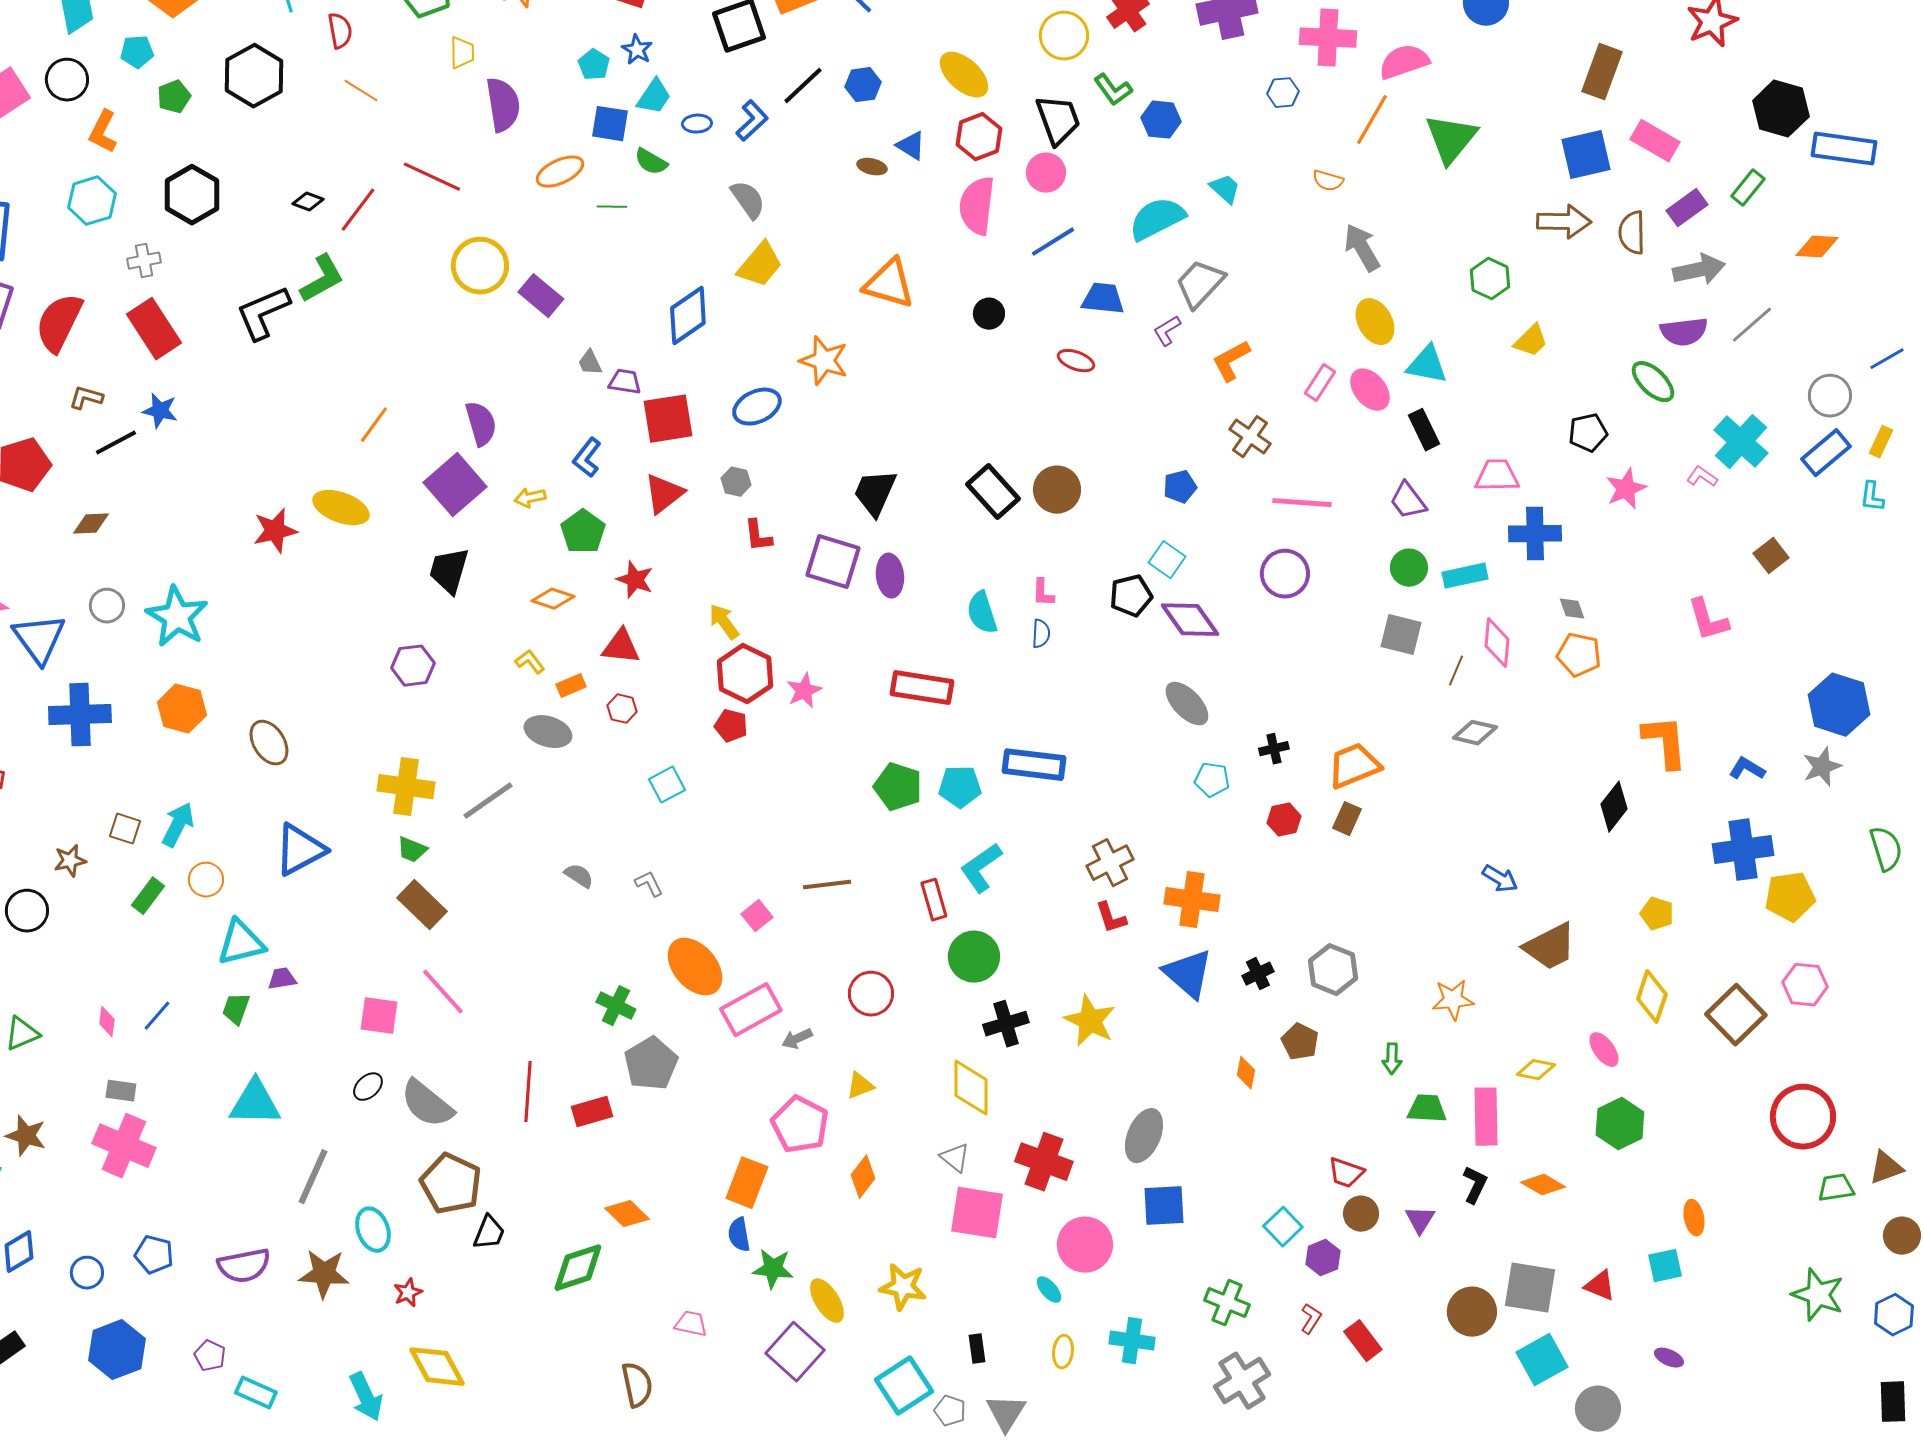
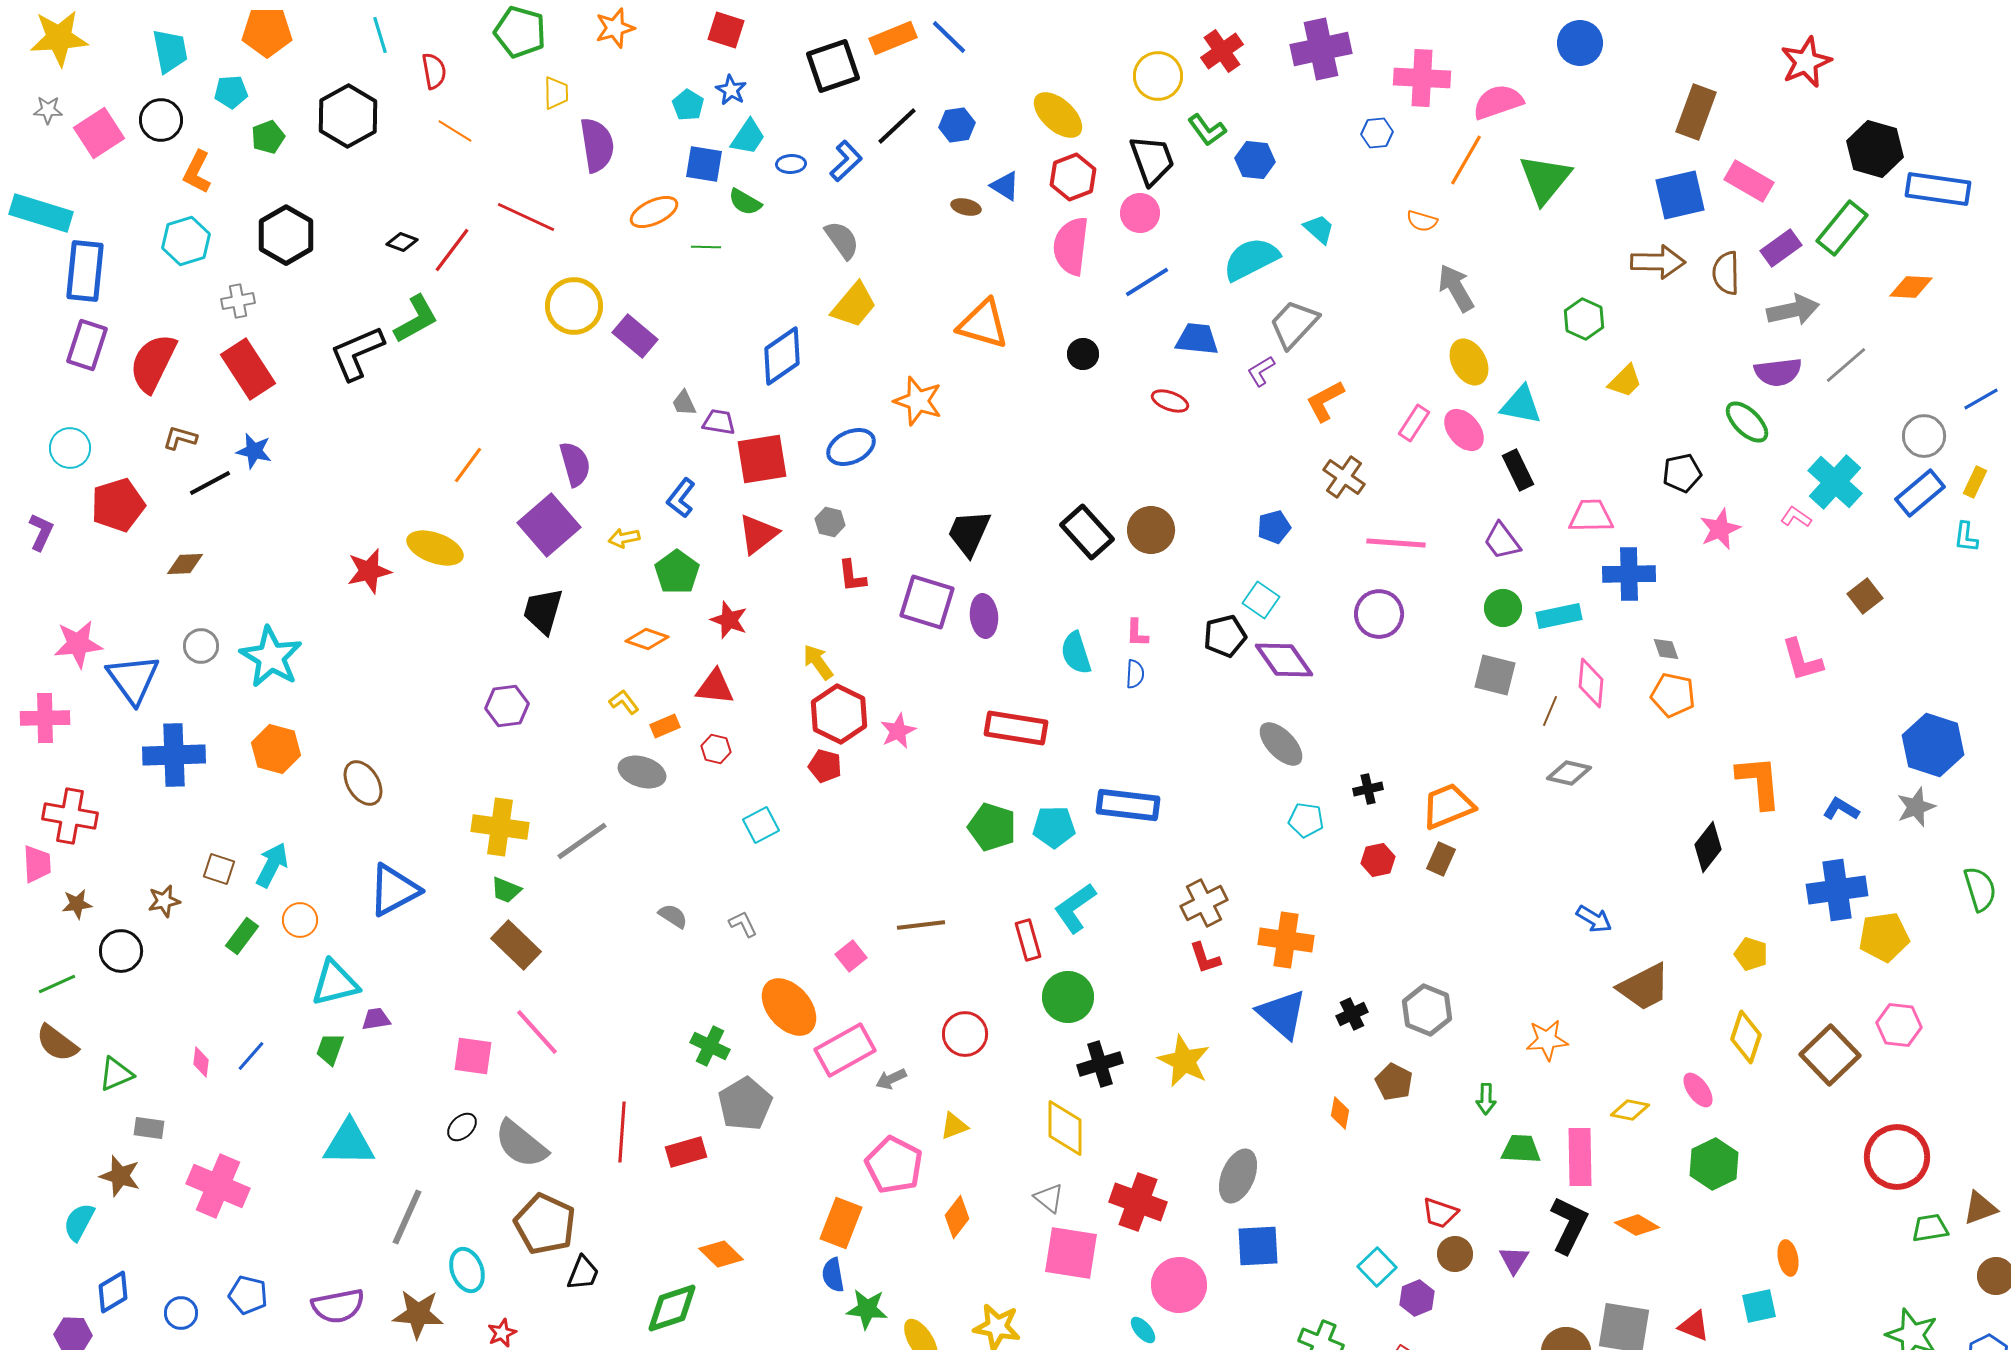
green rectangle: (1748, 188) -> (1842, 228), size x1.5
gray rectangle: (121, 1091) -> (149, 1128), moved
black L-shape: (1475, 1185) -> (1569, 1225), size x1.5

